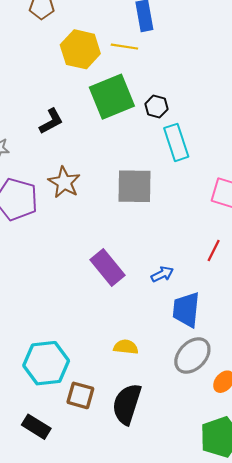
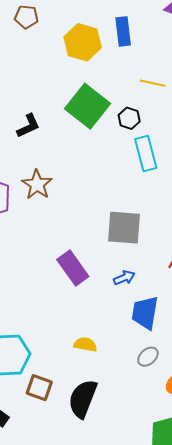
yellow line: (124, 47) -> (153, 83), moved
yellow hexagon: (80, 49) -> (83, 42), moved
green square: (112, 97) -> (88, 106), turned -33
gray square: (135, 186) -> (124, 228), moved
gray ellipse: (192, 356) -> (148, 357), size x0.6

